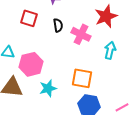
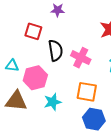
black semicircle: (58, 25) -> (56, 50), moved, size x1.5
pink cross: (81, 34) -> (81, 58), moved

